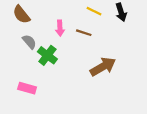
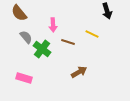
yellow line: (94, 11) -> (92, 34), moved
brown line: (84, 33) -> (68, 42), moved
brown arrow: (103, 67) -> (79, 72), moved, size x0.7

